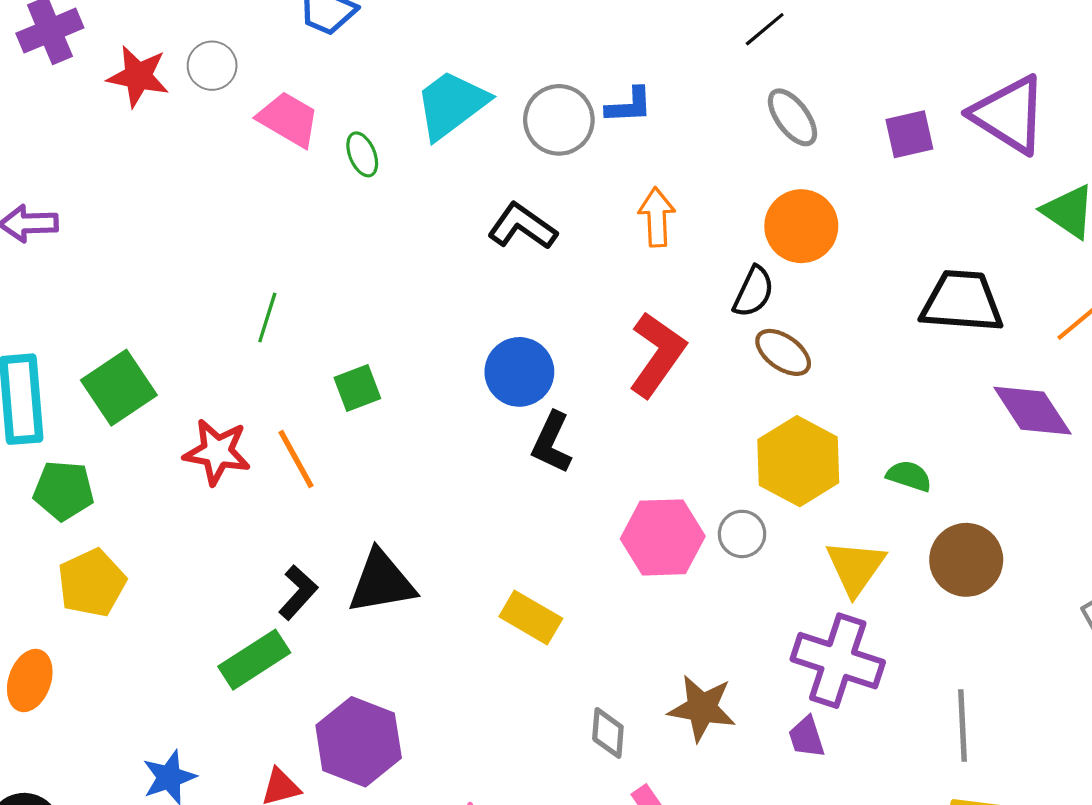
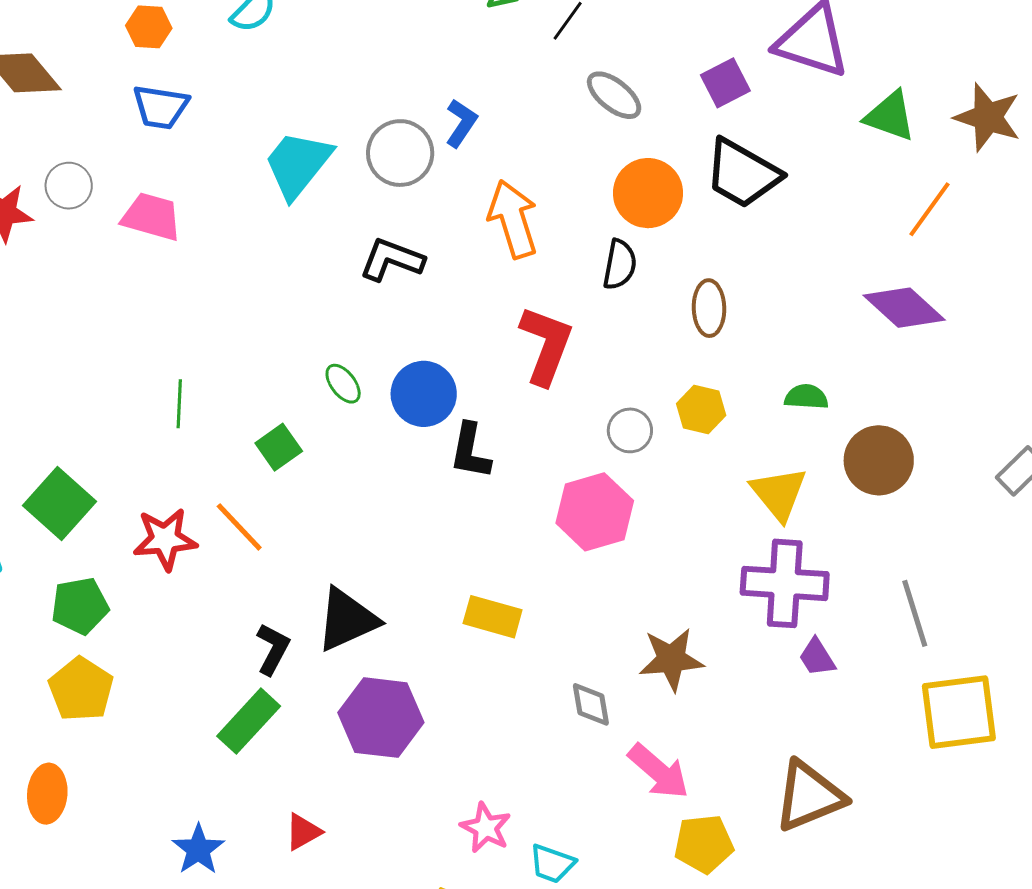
blue L-shape: (629, 106) -> (461, 123), turned -39
green ellipse: (362, 154) -> (343, 384), moved
orange arrow: (657, 217) -> (513, 219), size x1.4
black trapezoid: (962, 302) -> (742, 174), moved, turned -140
brown ellipse: (783, 352) -> (709, 308), moved, turned 68
yellow hexagon: (798, 461) -> (701, 410), size x0.6
green pentagon: (64, 490) -> (80, 606), moved
gray circle: (742, 534) -> (630, 430), moved
purple trapezoid: (806, 737) -> (817, 657), moved
purple hexagon: (359, 742) -> (381, 718), moved

